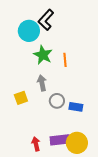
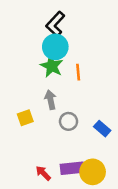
cyan circle: (29, 31) -> (55, 47), moved
blue rectangle: (76, 107) -> (102, 129), moved, turned 32
red arrow: (36, 144) -> (43, 173), turned -32

